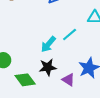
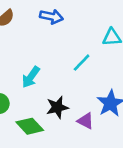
cyan arrow: (48, 44) -> (31, 77), moved

